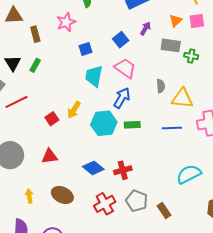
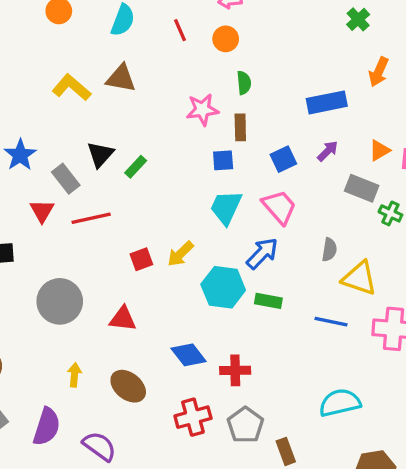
brown rectangle: (35, 34) -> (240, 127), moved

